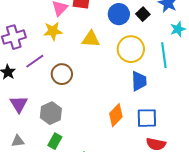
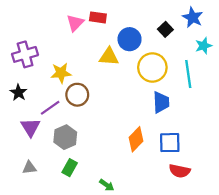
blue circle: (119, 14) -> (130, 39), moved
yellow star: (53, 31) -> (61, 73), moved
purple line: (35, 61) -> (50, 108), moved

